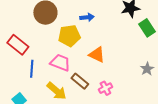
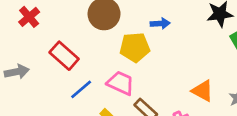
orange triangle: (97, 55) -> (203, 91), moved
blue line: (32, 69) -> (81, 89), turned 42

